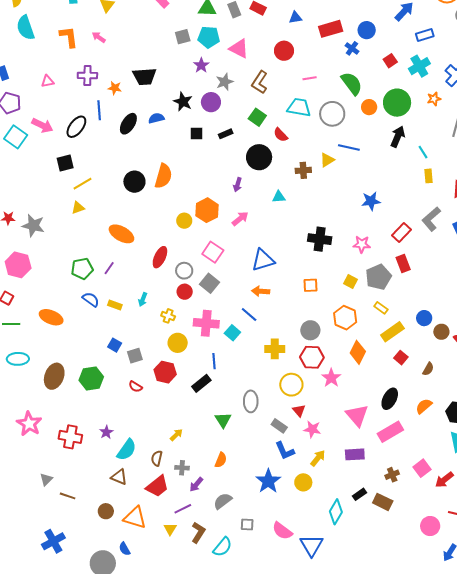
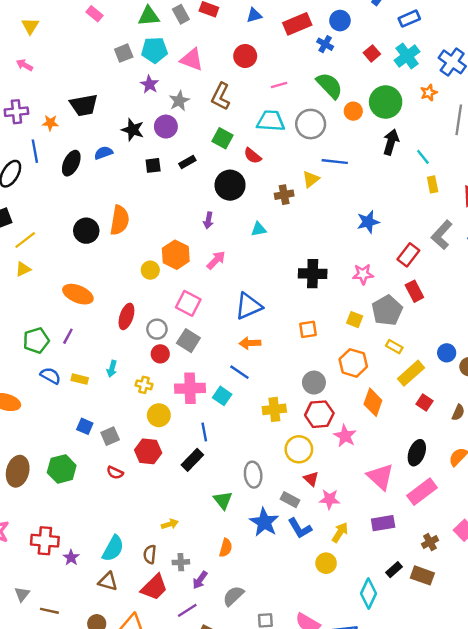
purple star: (106, 432) -> (71, 558), moved
yellow arrow: (176, 435) -> (170, 524), turned 32
blue star: (268, 481) -> (264, 522), moved

